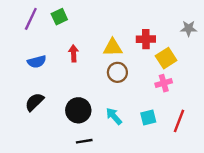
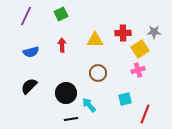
green square: (59, 17) -> (61, 14), moved
gray star: (189, 28) -> (154, 32), moved
brown circle: (117, 72) -> (98, 73), moved
cyan arrow: (114, 116) -> (89, 105), moved
red line: (179, 121) -> (145, 114), moved

